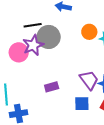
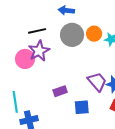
gray circle: (49, 37) -> (72, 35), moved
blue square: (82, 104) -> (82, 107), moved

